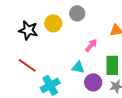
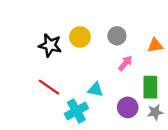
gray circle: (77, 13) -> (117, 36), moved
cyan triangle: (78, 67) -> (95, 89), moved

